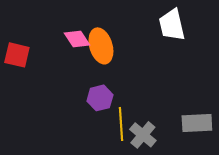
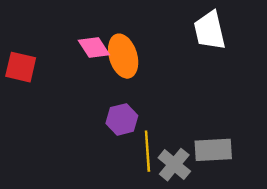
gray rectangle: (197, 123) -> (213, 150), moved

